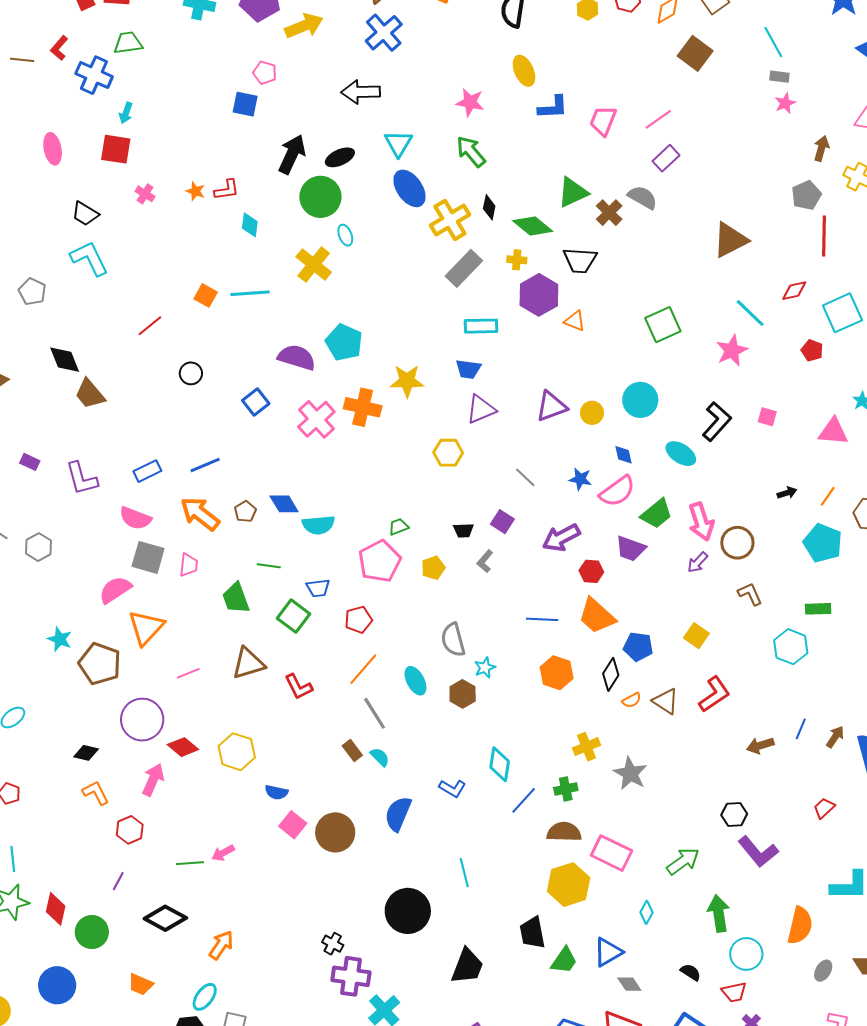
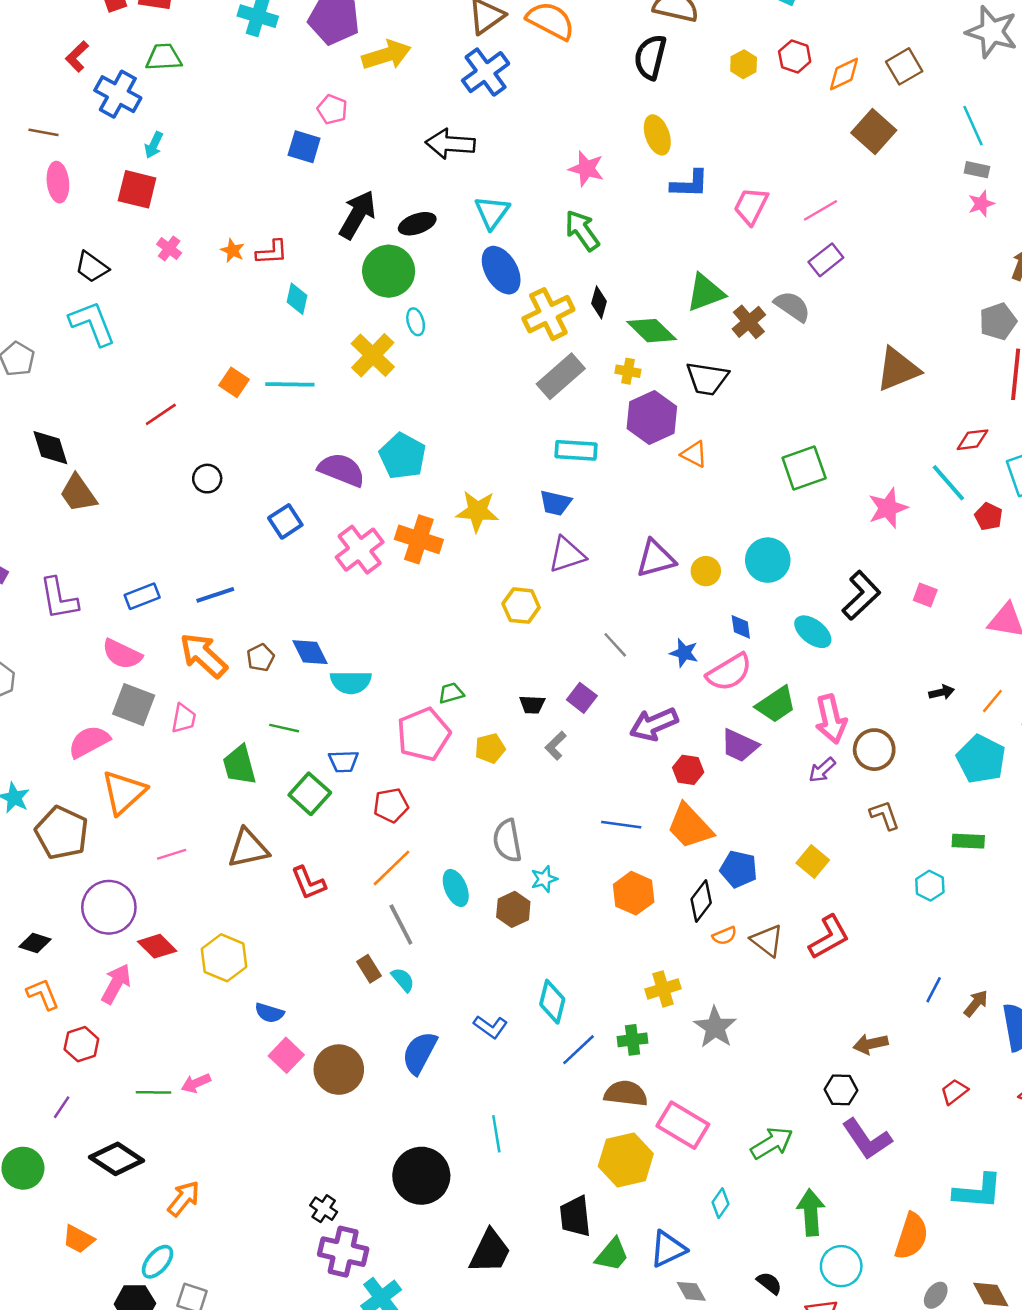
brown line: (22, 60) -> (44, 132), moved
cyan line: (750, 313) -> (948, 483), moved
cyan hexagon: (791, 647) -> (930, 886), size x0.7
brown arrow: (760, 745) -> (871, 1044), moved

